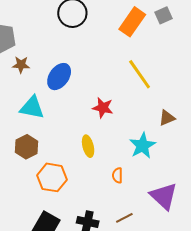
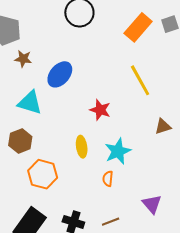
cyan star: (142, 146) -> (118, 151), moved
purple triangle: (164, 196) -> (152, 204), size x0.7

